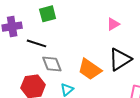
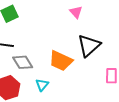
pink triangle: (113, 24) -> (76, 12), turned -32

